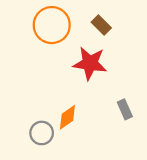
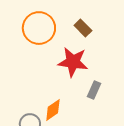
gray rectangle: (125, 109) -> (94, 90), moved, turned 48

